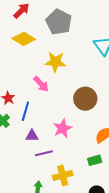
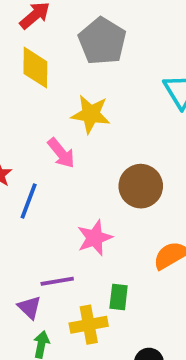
yellow diamond: (24, 39) -> (35, 68), turned 55
purple triangle: (32, 136) -> (29, 307), moved, turned 40
green rectangle: (95, 160) -> (119, 297), moved, turned -72

